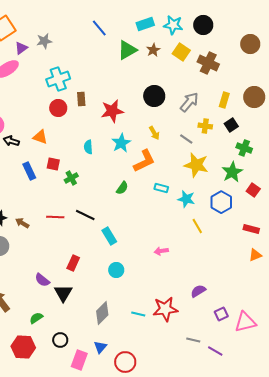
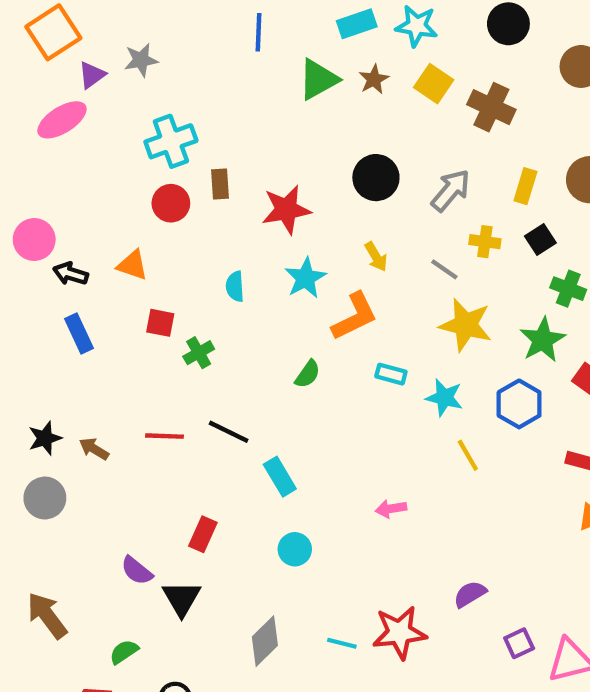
black circle: (203, 25) -> (508, 24), moved
blue line: (99, 28) -> (258, 32), turned 42
blue rectangle: (29, 171) -> (79, 334), moved

